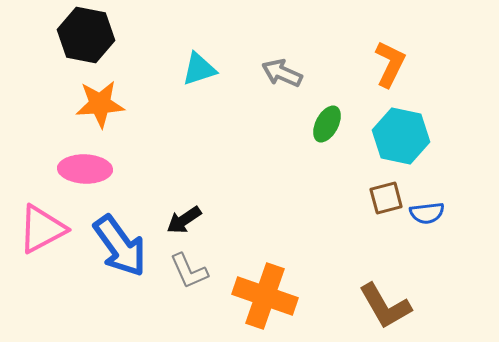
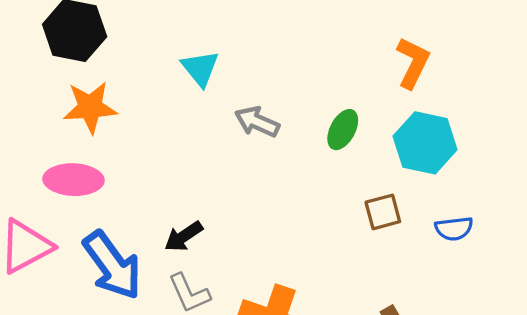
cyan triangle: (199, 69) -> (200, 68), turned -51
gray arrow: (282, 73) -> (257, 122), moved
brown square: (386, 198) -> (383, 212), moved

